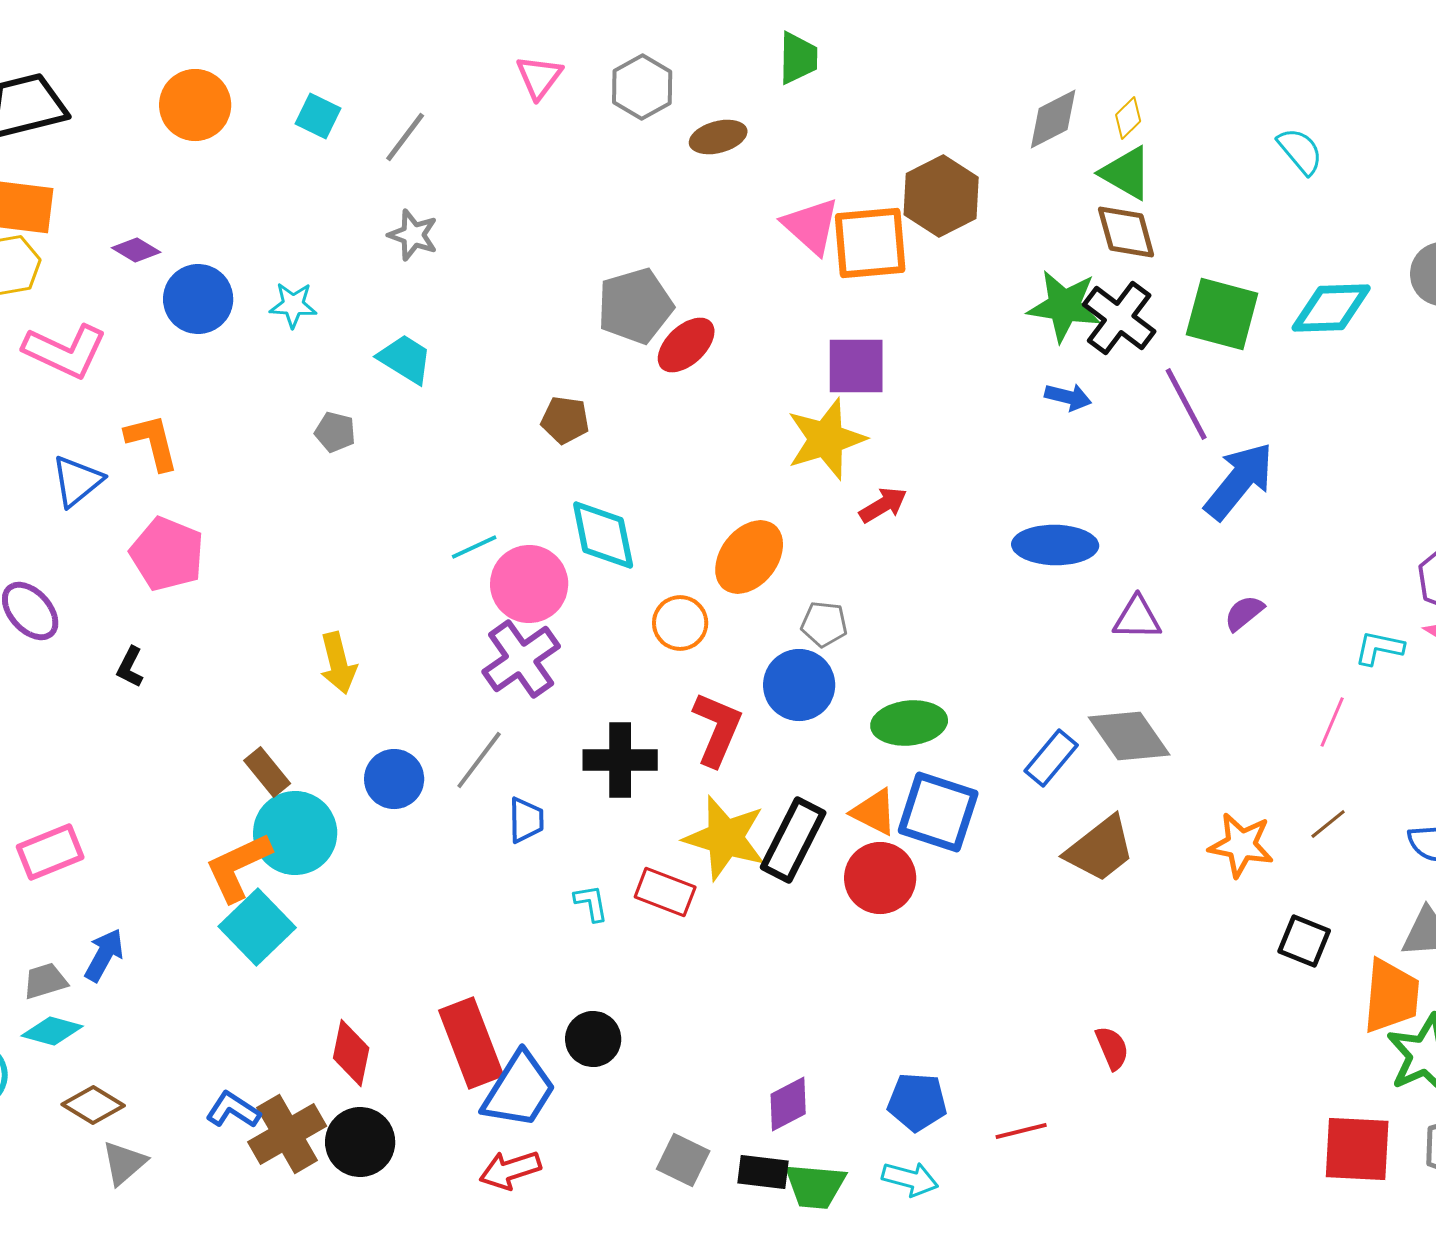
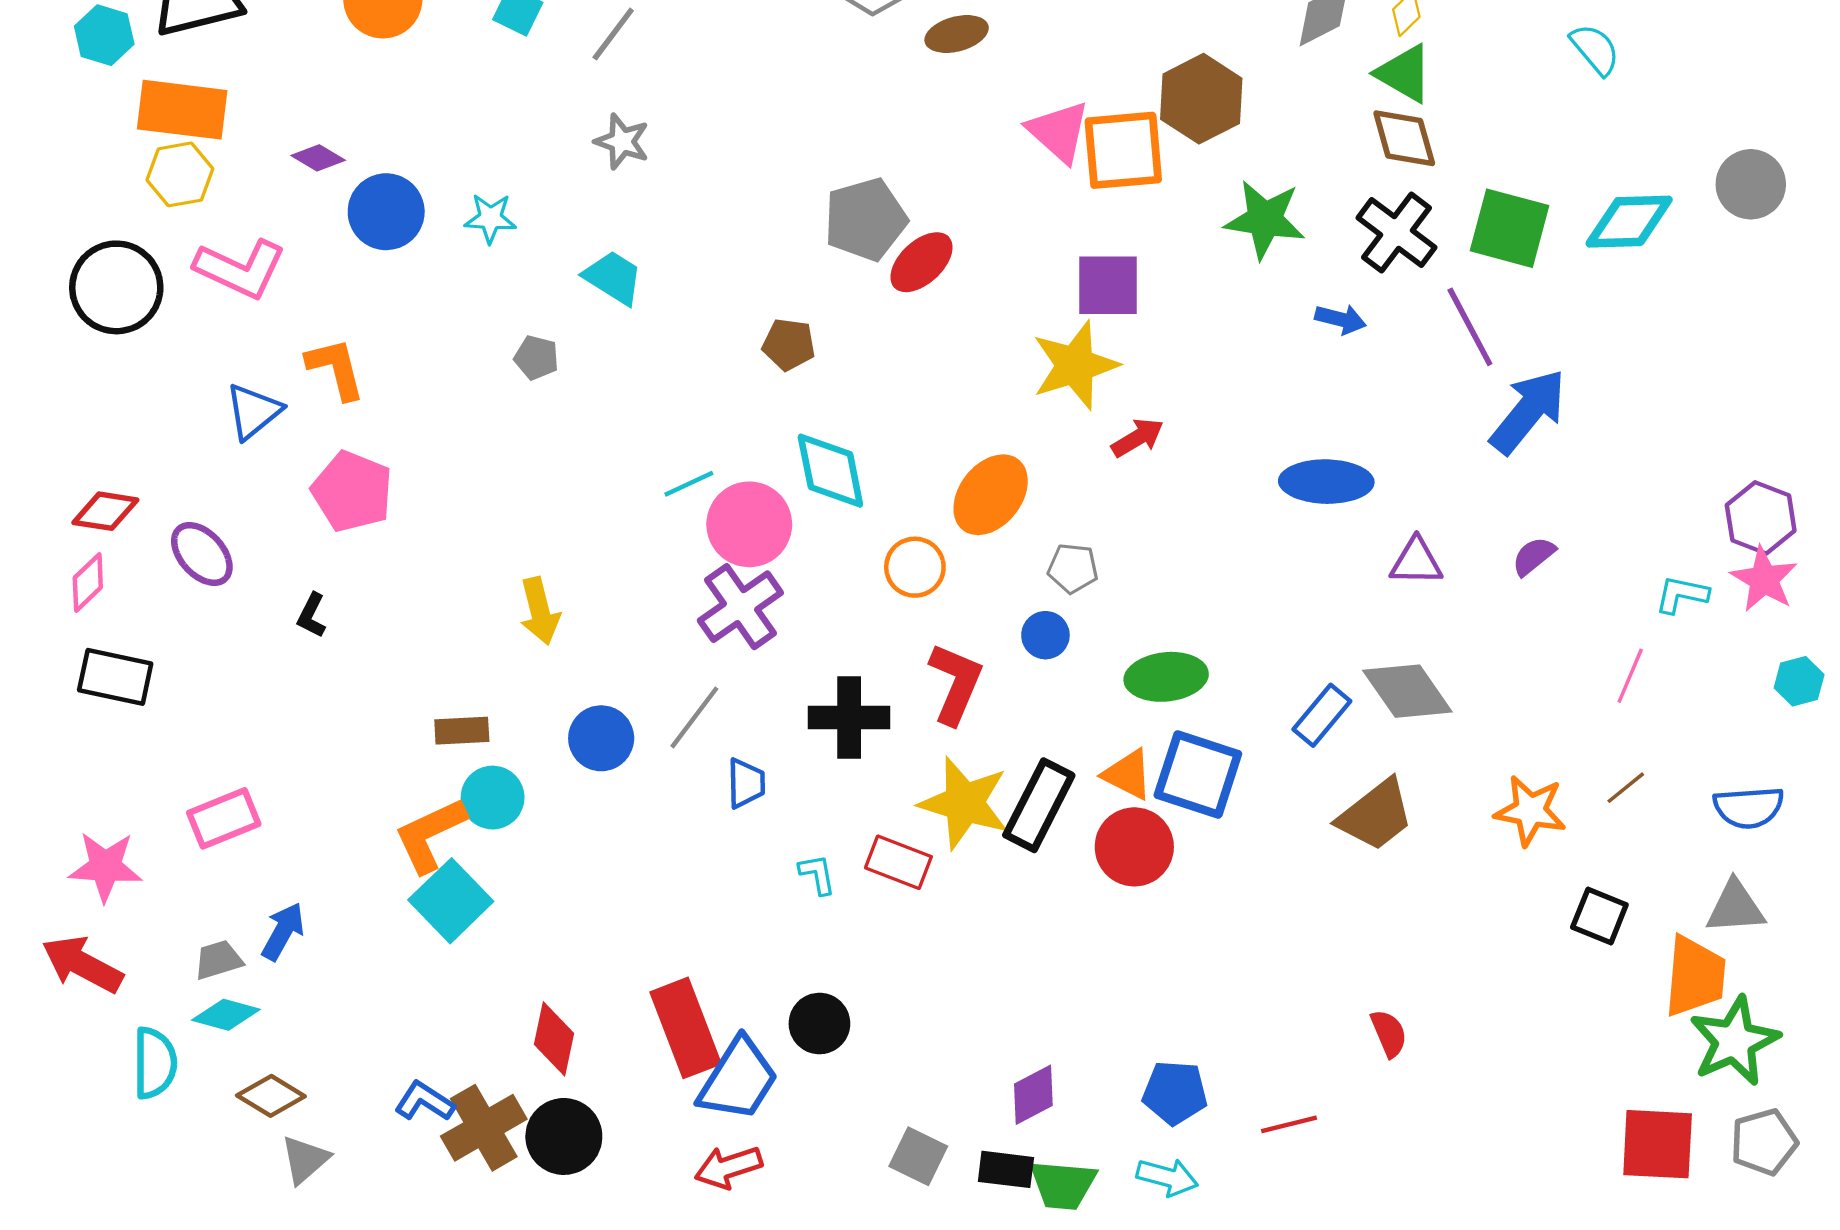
green star: (1064, 306) -> (1265, 219), moved
blue circle: (799, 685) -> (1045, 635), size x0.6
brown rectangle: (267, 772) -> (462, 731), turned -54
cyan circle: (295, 833) -> (493, 798), size x0.7

